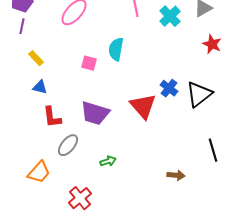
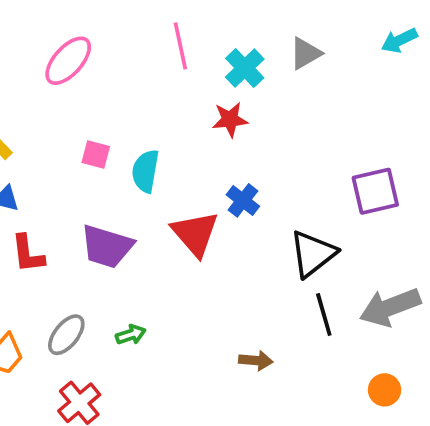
red star: (212, 44) -> (230, 120), moved, turned -30
cyan semicircle: (116, 49) -> (145, 171), moved
black triangle: (199, 94) -> (313, 254), moved
gray ellipse: (68, 145) -> (66, 335), moved

